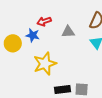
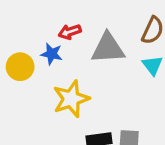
gray triangle: (68, 32) -> (108, 48), size x1.6

